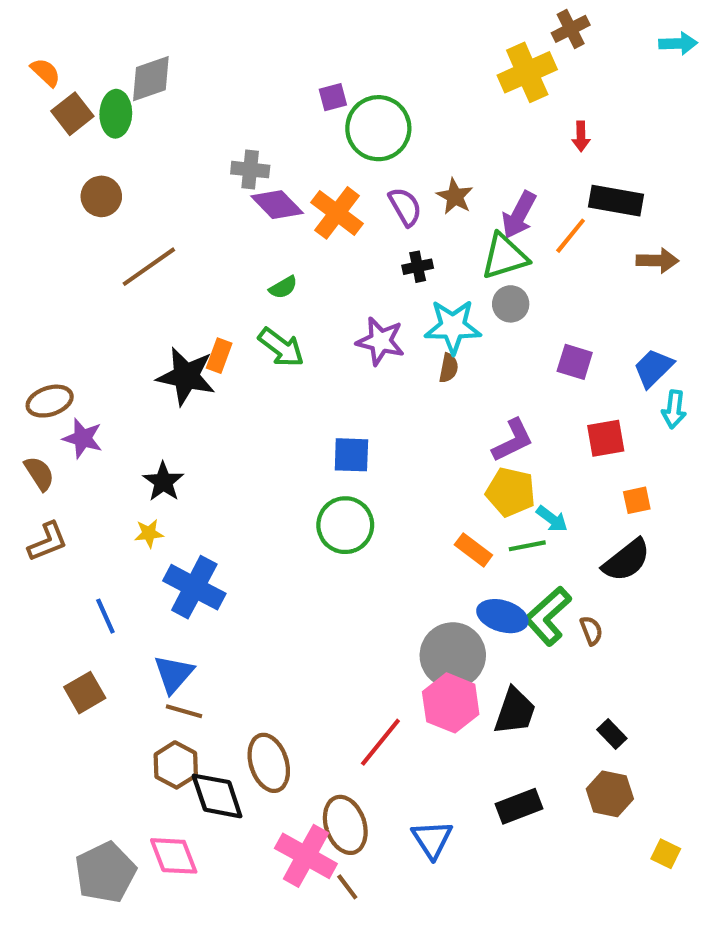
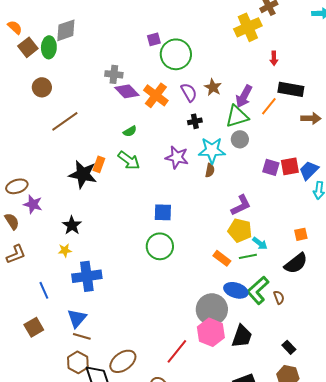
red square: (606, 438) -> (290, 166), moved
blue cross: (194, 587) -> (87, 276), turned -36
brown ellipse: (269, 763) -> (123, 361), turned 72

